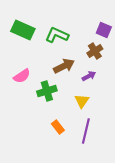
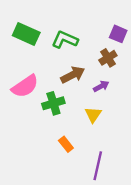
pink semicircle: (22, 76) -> (25, 86), size x1.4
purple line: (86, 131) -> (98, 166), moved

